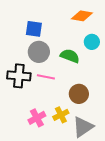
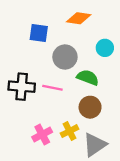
orange diamond: (82, 16) -> (79, 18), moved
gray circle: (39, 52) -> (65, 57), moved
green semicircle: (70, 56) -> (88, 78), moved

